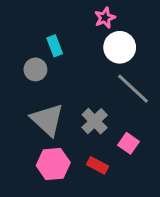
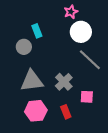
gray triangle: (47, 120) -> (32, 81), turned -50
pink square: (129, 143) -> (87, 97), turned -32
red rectangle: (98, 165) -> (66, 112), turned 40

